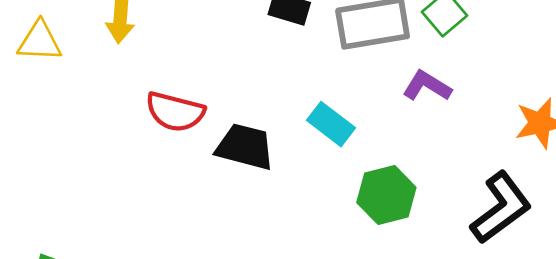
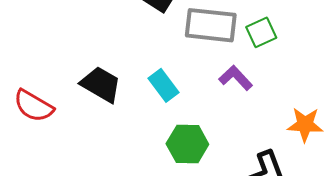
red semicircle: (175, 112) -> (34, 106), moved

